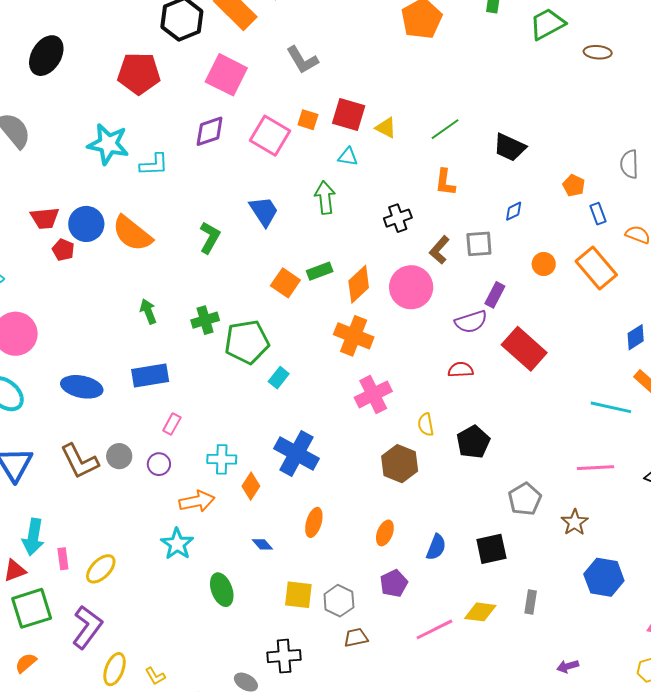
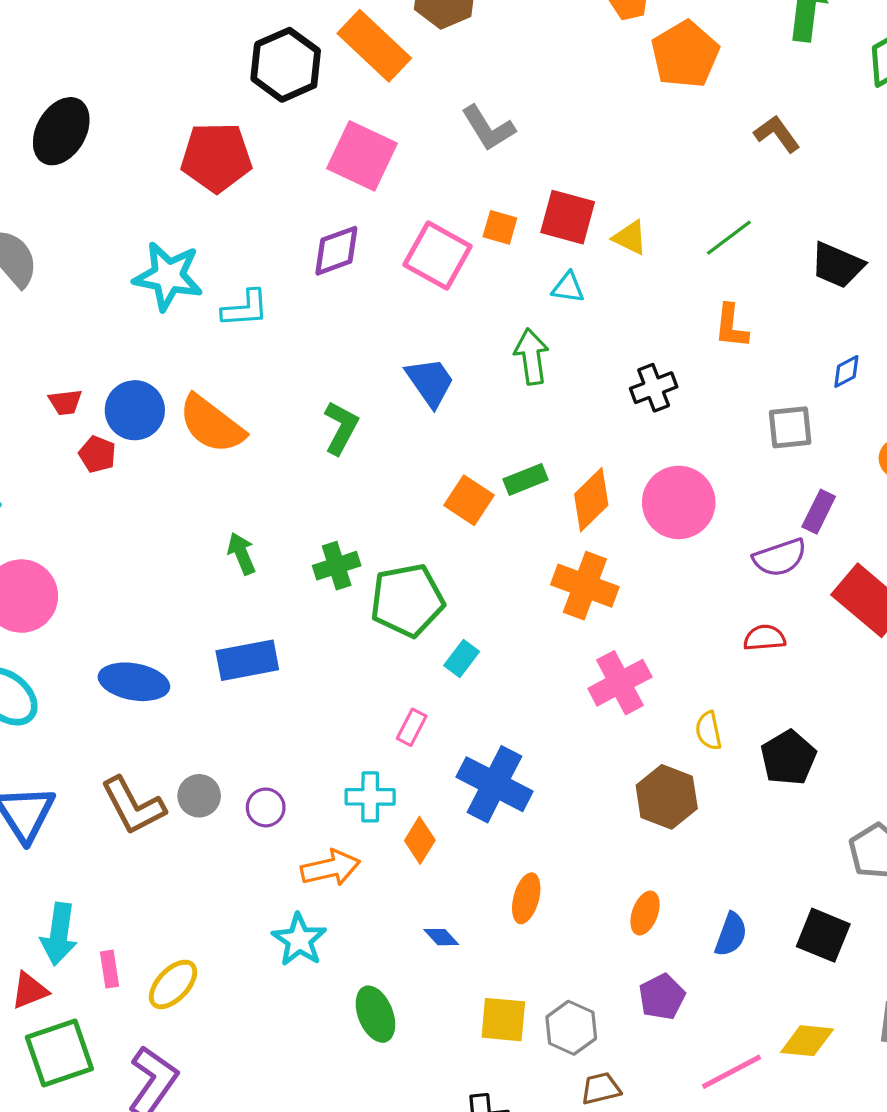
red trapezoid: (45, 218) -> (65, 402), size x0.7
brown L-shape: (439, 250) -> (777, 134), moved, turned 104
pink rectangle: (172, 424) -> (412, 727), moved
black square: (491, 549) -> (823, 935), turned 36

